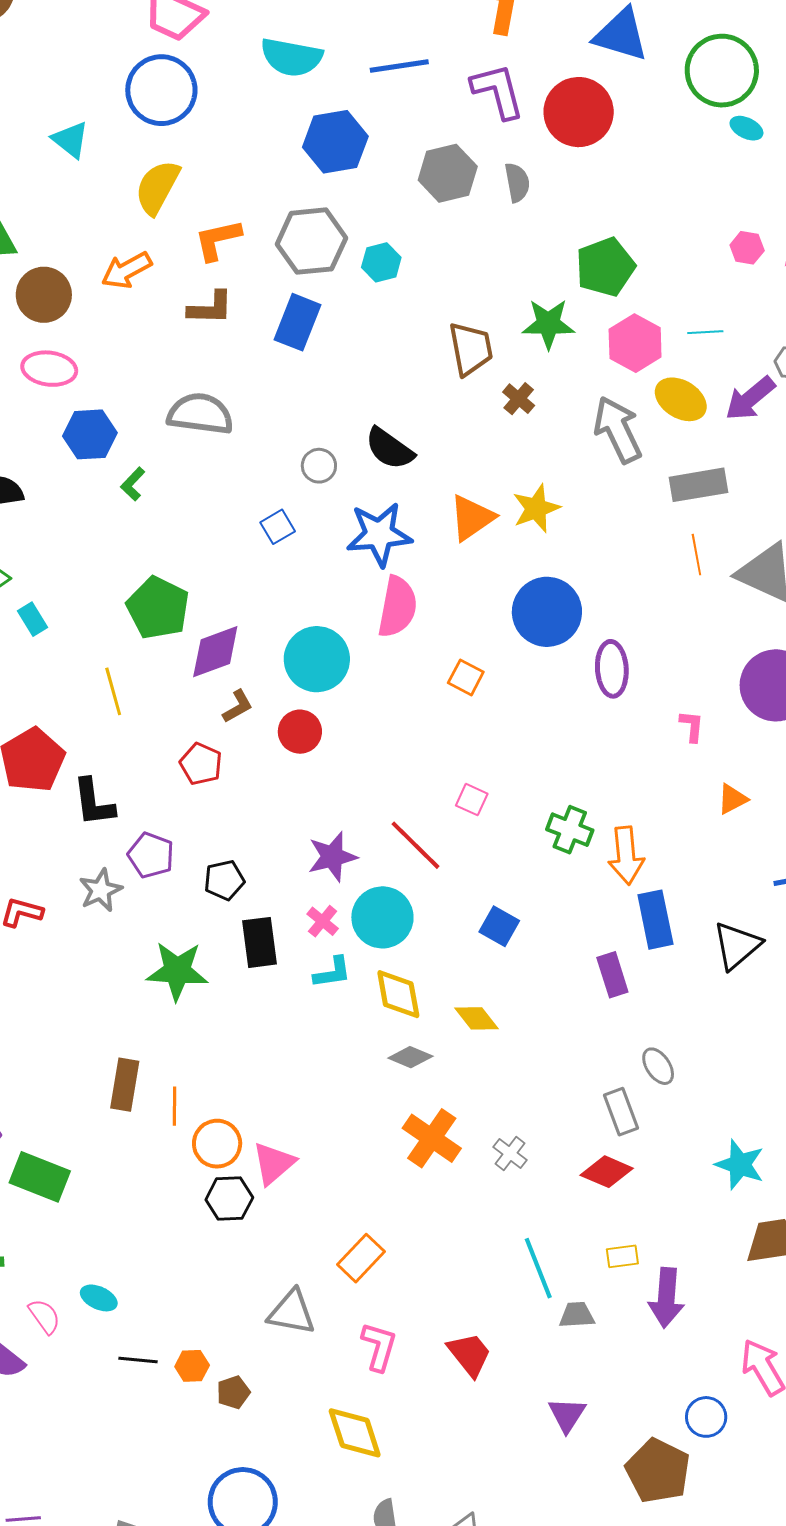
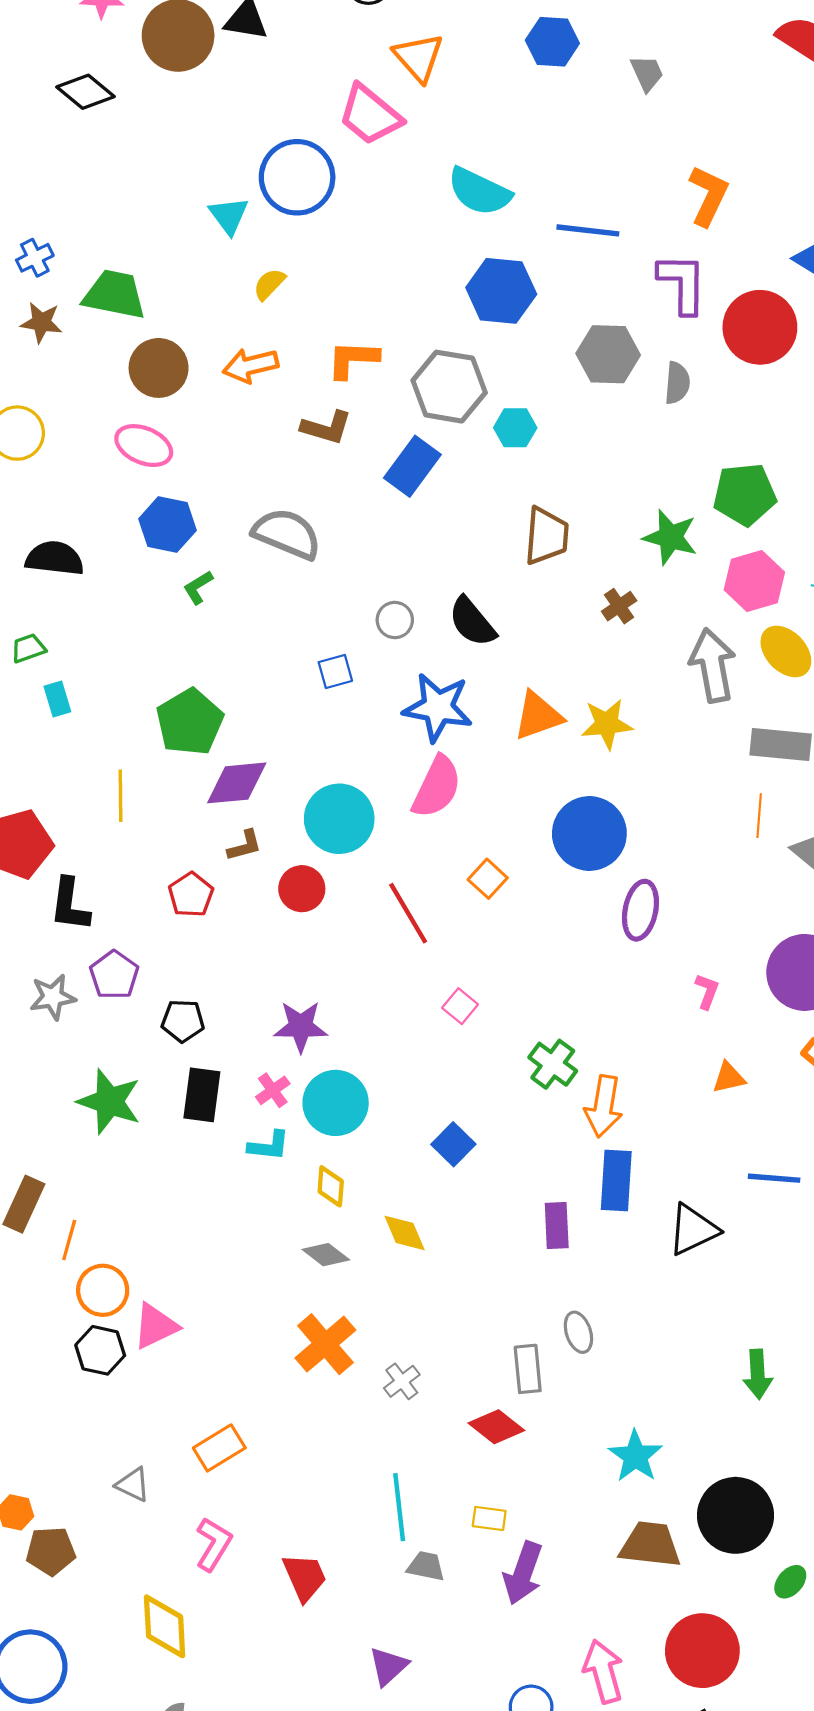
blue circle: (161, 90) -> (297, 177), moved
yellow semicircle: (157, 187) -> (269, 284), moved, size x0.6
brown trapezoid: (471, 349) -> (546, 536), moved
red line: (416, 845) -> (408, 913), moved
yellow diamond: (398, 994) -> (331, 1186), size x0.7
gray triangle: (292, 1312) -> (133, 1485), size x0.7
brown pentagon: (233, 1392) -> (51, 1551), size x1.4

